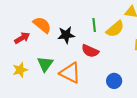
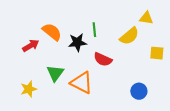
green line: (94, 25) -> (94, 30), moved
yellow star: (20, 70) -> (29, 89), moved
blue circle: (114, 81) -> (139, 91), moved

